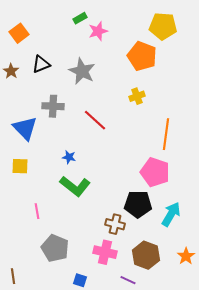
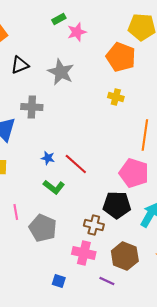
yellow cross: (137, 96) -> (116, 97), turned 35
red line: (95, 120) -> (76, 164), moved
green L-shape: (75, 186) -> (54, 187), size x0.7
gray pentagon: (55, 248) -> (43, 228), moved

